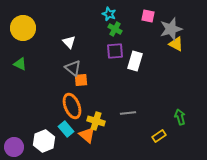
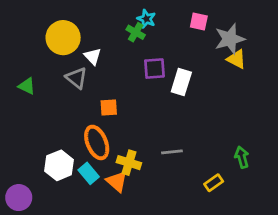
yellow circle: (23, 28) -> (63, 38), moved
green cross: (115, 29) -> (136, 32), moved
gray triangle: (73, 68) -> (77, 78), moved
white hexagon: (44, 141) -> (59, 165), moved

